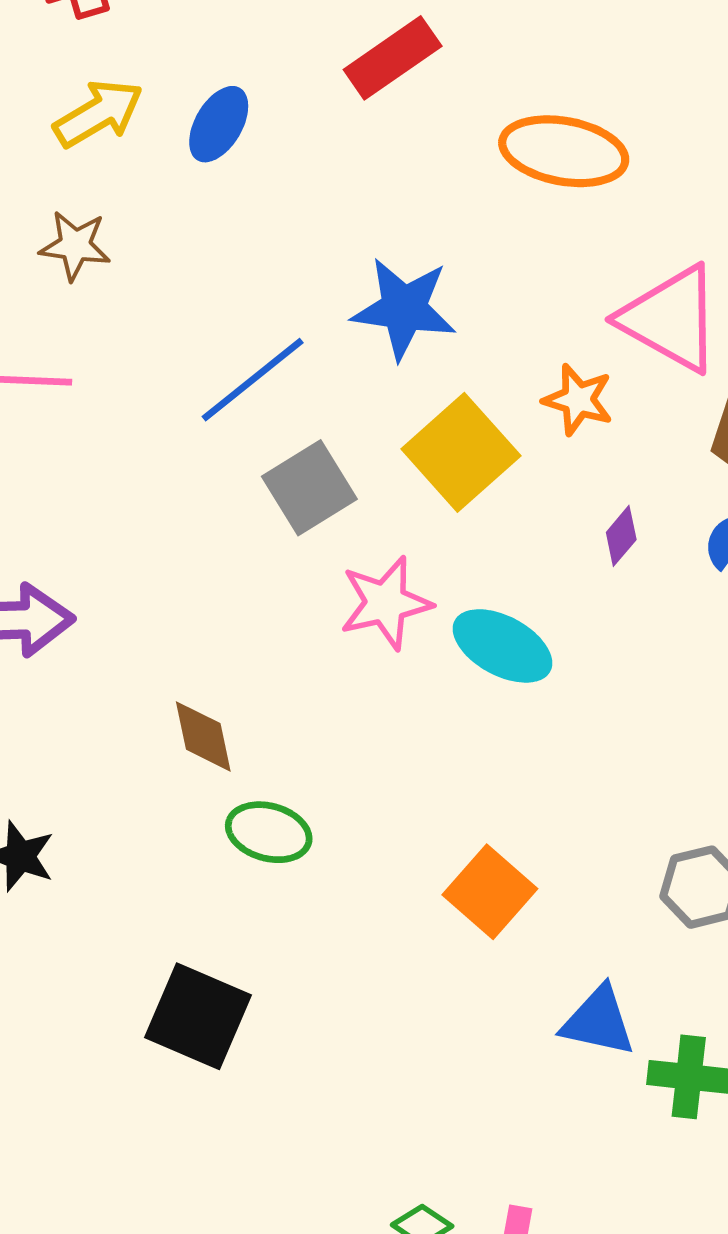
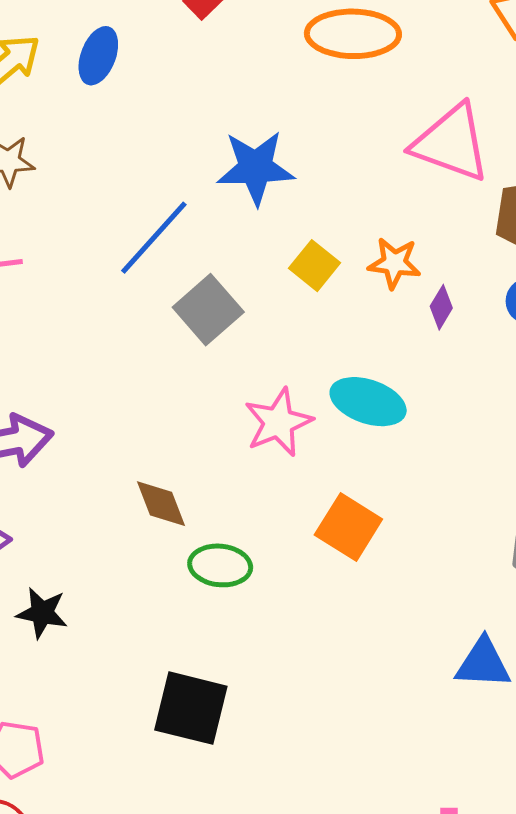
orange star: (578, 400) -> (394, 263), moved
yellow square: (461, 452) -> (314, 266), size x0.6
pink star: (386, 603) -> (278, 422), moved
orange square: (490, 892) -> (348, 527), moved

